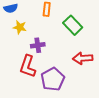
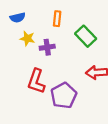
purple cross: (38, 45) -> (47, 47), moved

